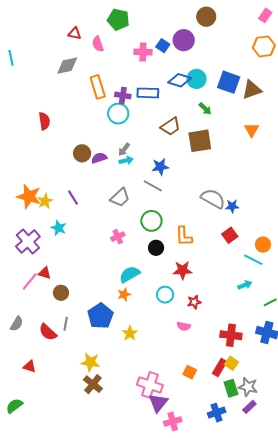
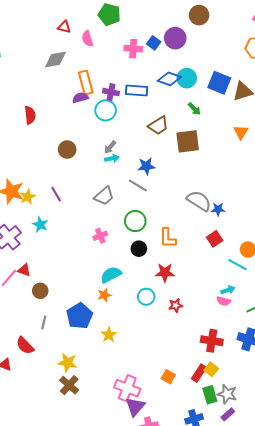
purple semicircle: (99, 158) -> (80, 98), moved
pink semicircle: (184, 326) -> (224, 301), moved
red semicircle: (48, 332) -> (25, 346), moved

